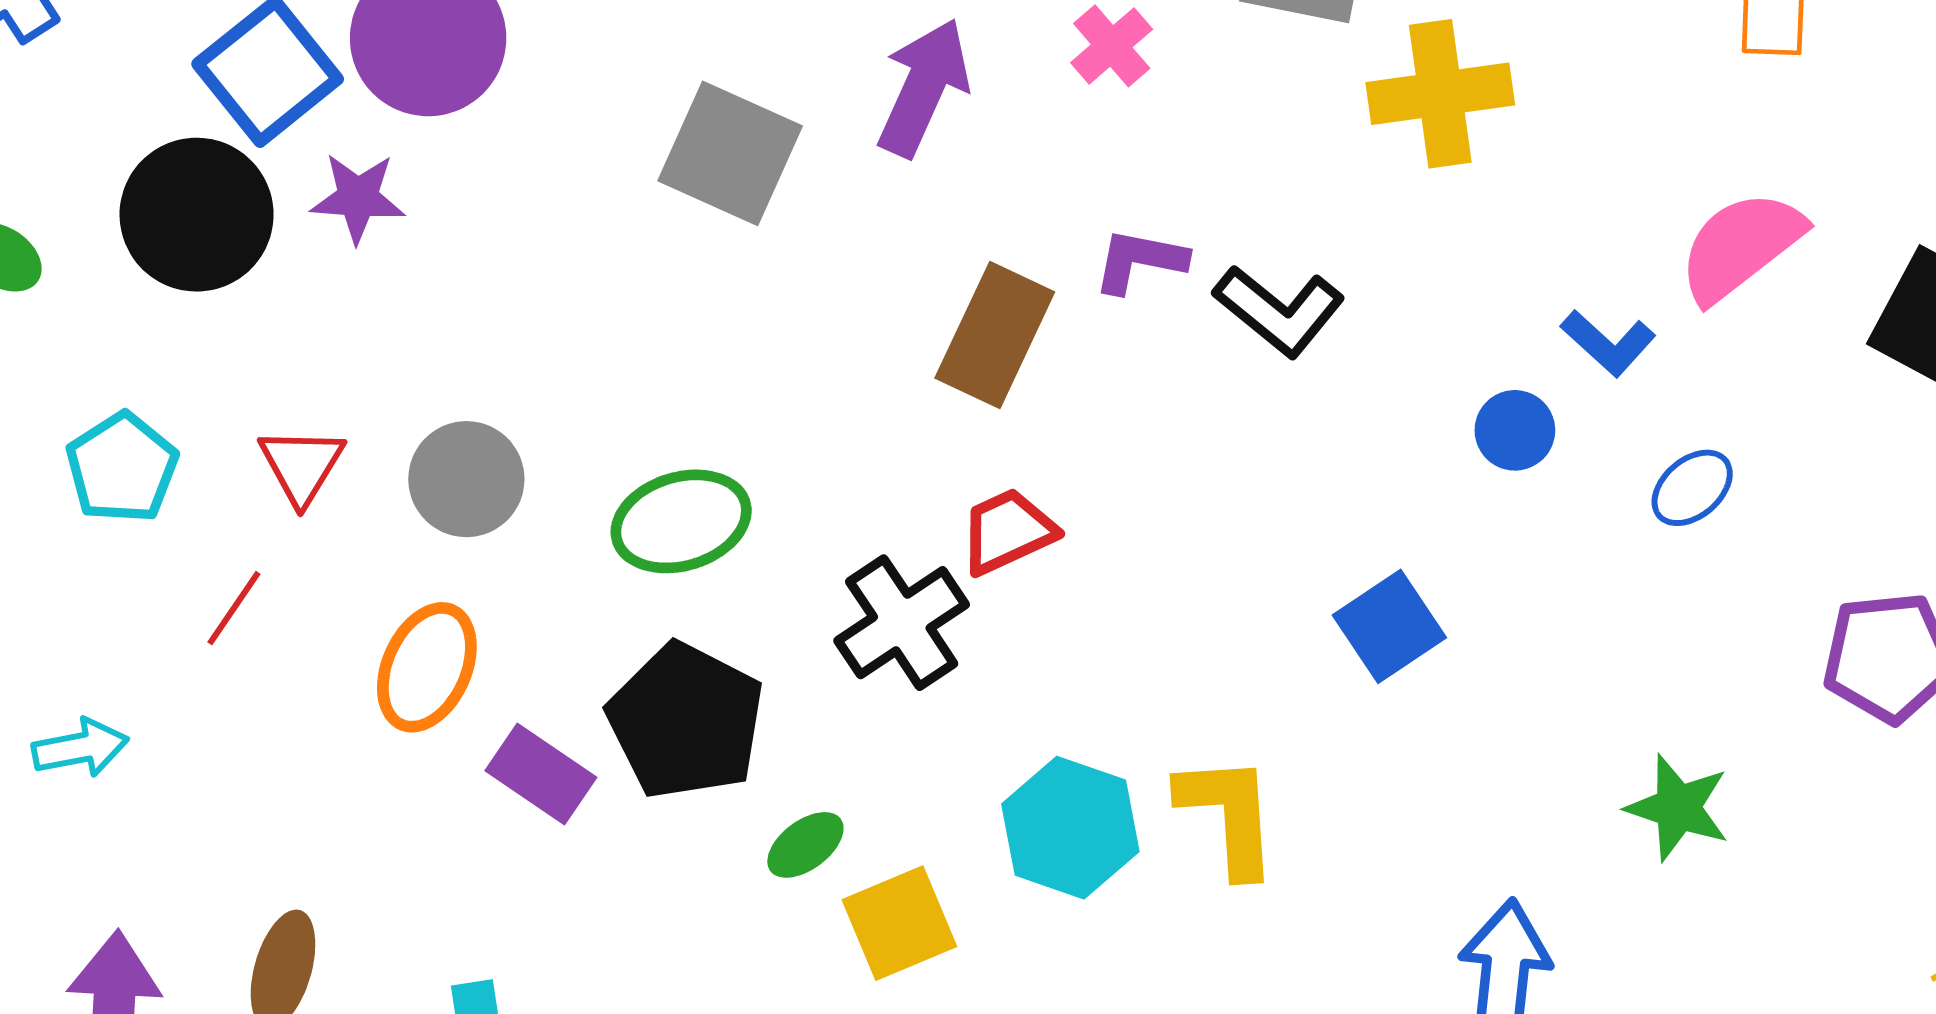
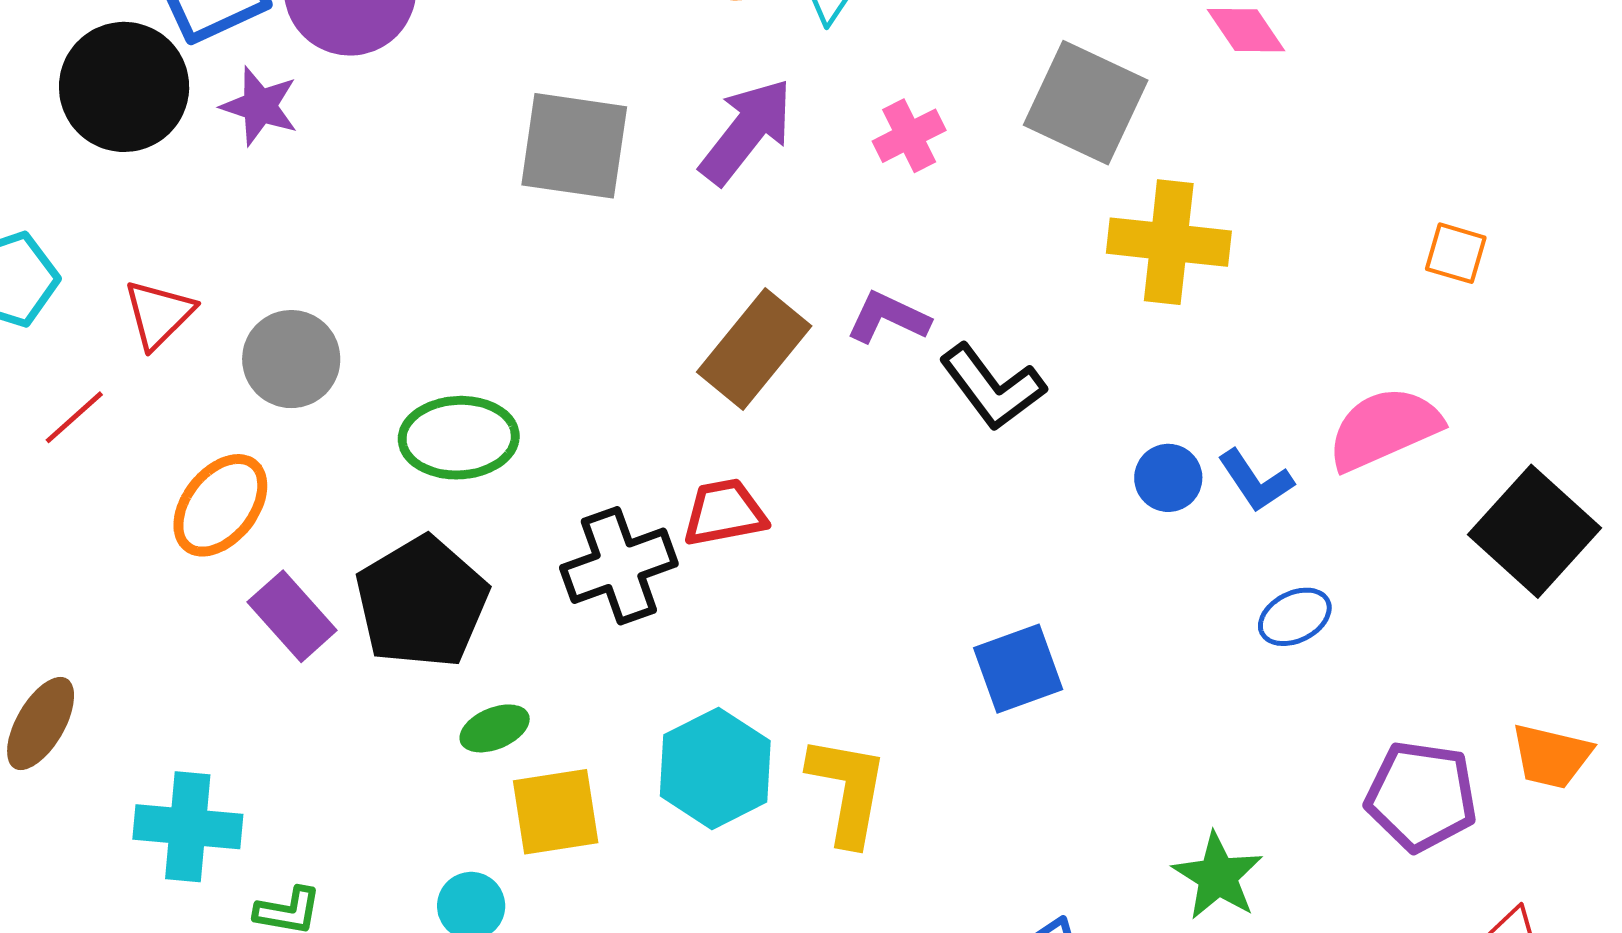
gray square: (730, 153) -> (574, 146), turned -30
blue circle: (1515, 430) -> (1168, 478), moved

